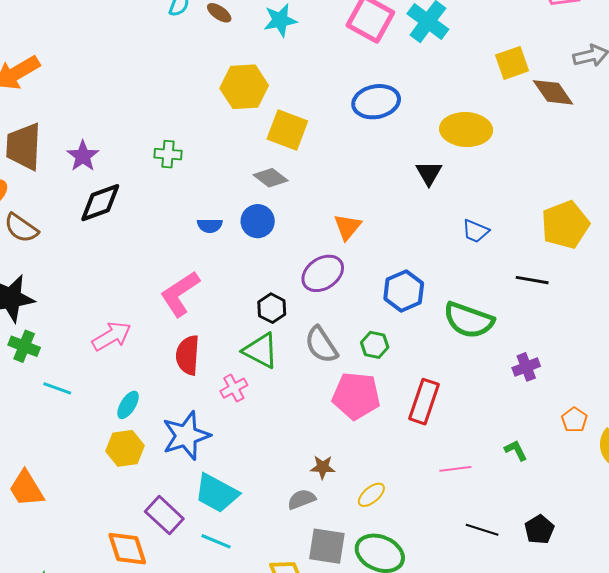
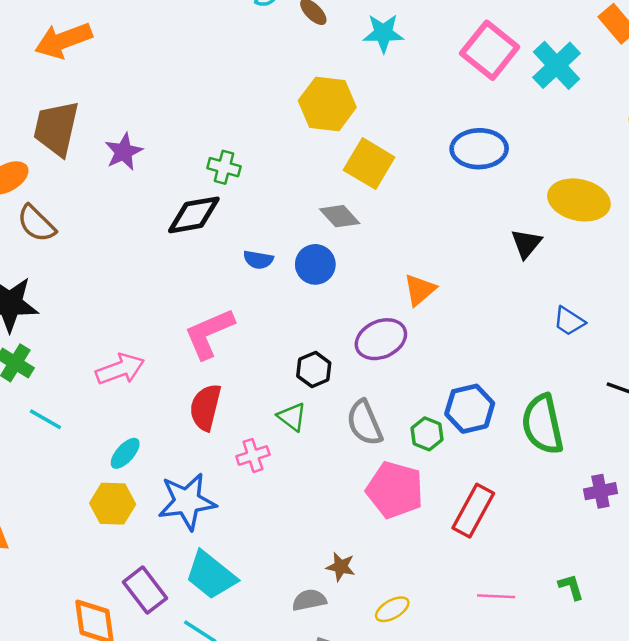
black diamond: (100, 203) -> (194, 215), moved
blue hexagon: (404, 291) -> (470, 409), moved
green semicircle: (469, 320) -> (543, 424), turned 48
green triangle: (261, 350) -> (292, 417), size x0.7

